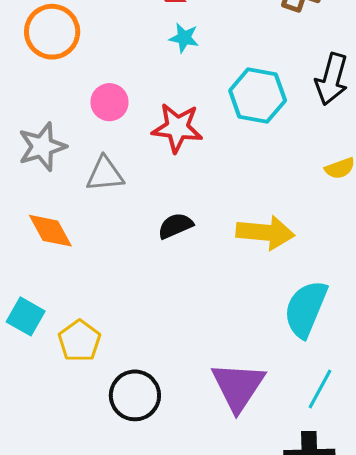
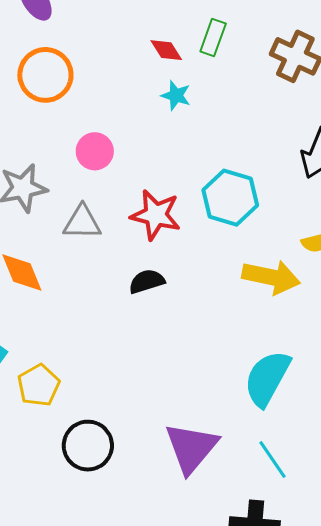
cyan hexagon: (258, 95) -> (230, 198), moved
red star: (177, 128) -> (156, 215), moved
yellow arrow: (265, 233) -> (271, 277), moved
cyan line: (320, 389) -> (273, 459), turned -69

